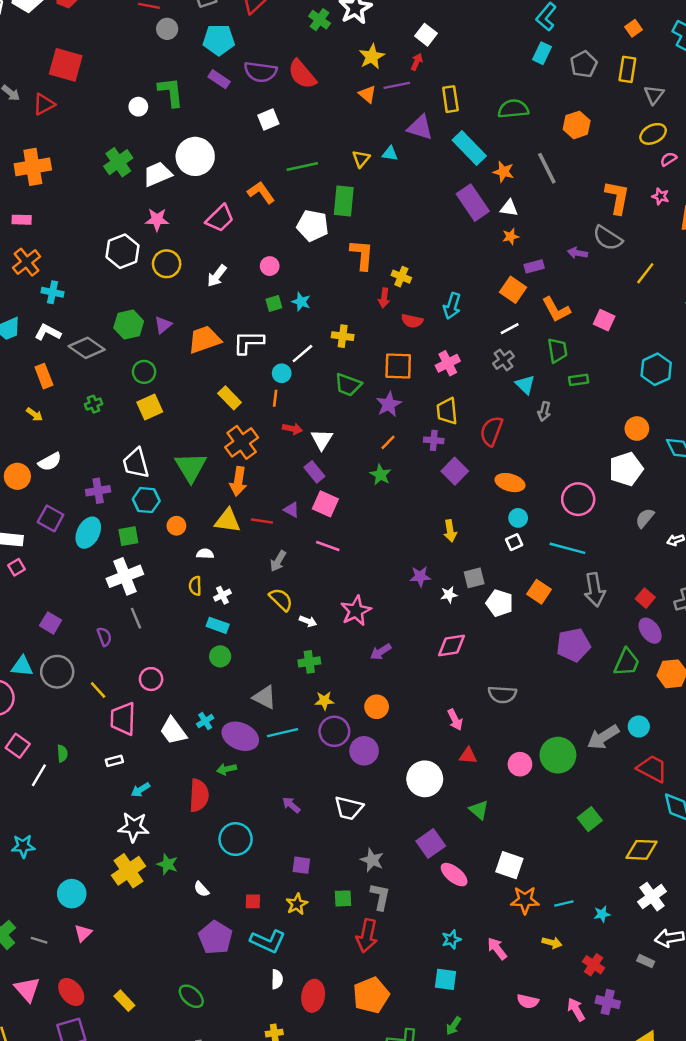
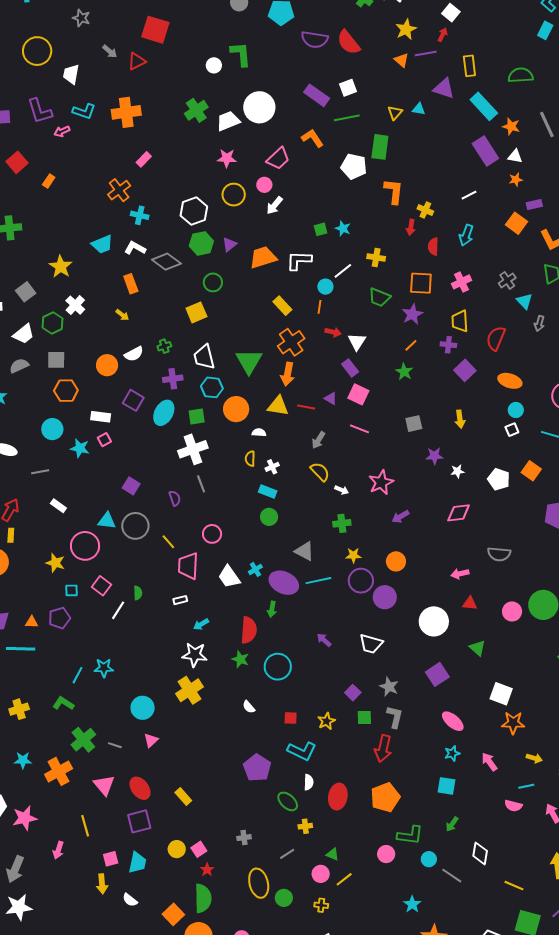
purple rectangle: (219, 79) -> (317, 95), moved, size x1.4
white square: (268, 119) -> (348, 88), moved
pink rectangle: (22, 220) -> (144, 159), moved, turned -49
white hexagon: (123, 251) -> (194, 211), moved
pink circle: (270, 266) -> (264, 185), moved
red semicircle: (412, 321) -> (433, 247), turned 78
white line: (510, 329) -> (469, 195), moved
green cross: (94, 404) -> (164, 346), moved
yellow square: (150, 407) -> (196, 312), moved
orange circle: (176, 526) -> (236, 409), size x1.6
gray square: (474, 578) -> (414, 424), moved
pink arrow: (455, 720) -> (460, 574), turned 102
green arrow: (227, 769) -> (272, 609), turned -70
green star: (167, 864) -> (240, 659), moved
purple square: (301, 865) -> (353, 693), moved, turned 35
pink ellipse: (454, 875) -> (453, 721), moved
cyan line: (564, 903) -> (526, 786), moved
purple pentagon: (215, 938) -> (257, 768), moved
green ellipse: (191, 996) -> (288, 801), moved

